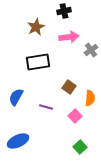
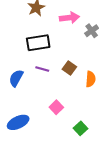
purple line: (46, 107) -> (42, 69), moved
pink square: (75, 116) -> (56, 107), moved

